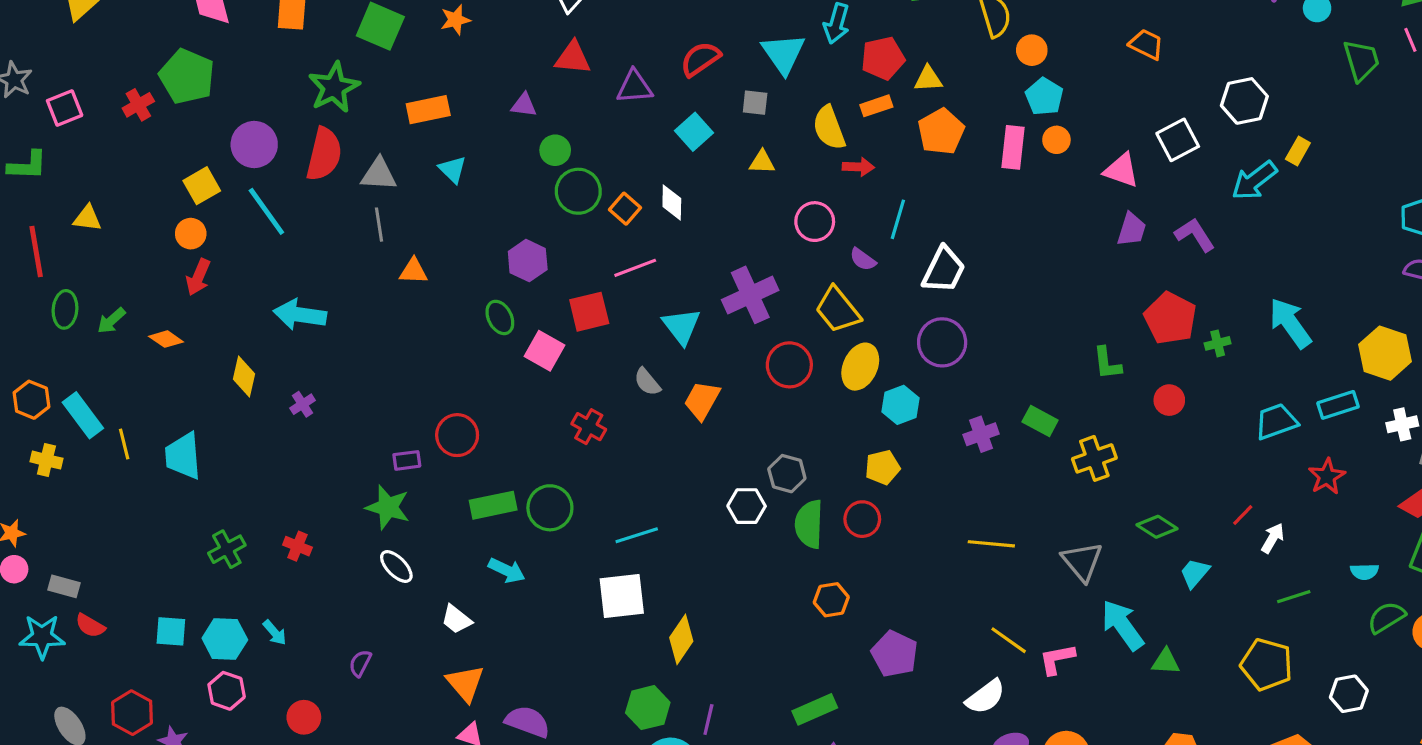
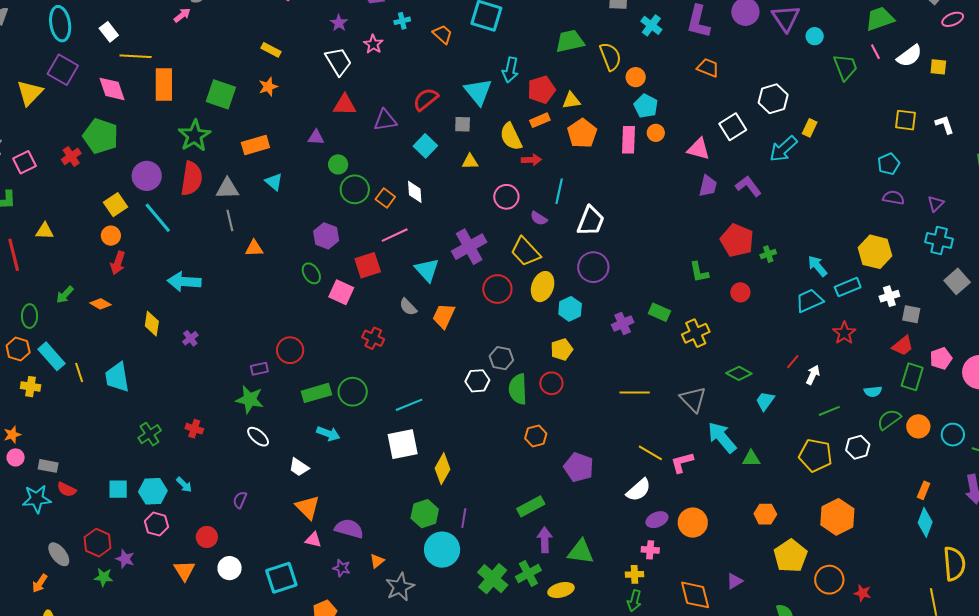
green ellipse: (65, 309) -> (30, 316), moved
cyan arrow: (1290, 323) -> (817, 266), moved, size x0.7
white hexagon: (1349, 694) -> (858, 447), moved

